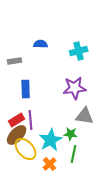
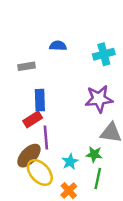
red rectangle: (17, 120) -> (33, 119), moved
cyan star: (51, 140) -> (70, 162), size x0.6

